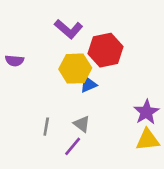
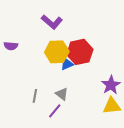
red hexagon: (106, 50) -> (80, 52), moved

